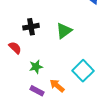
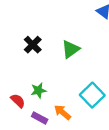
black cross: (31, 27) -> (33, 45), turned -35
red semicircle: (15, 48) -> (18, 101), moved

